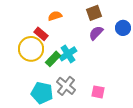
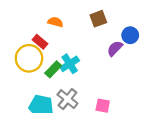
orange semicircle: (55, 16) -> (55, 22), turned 32
purple semicircle: (96, 33) -> (115, 48), moved

